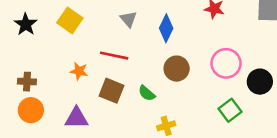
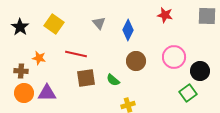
red line: (114, 56) -> (76, 54), moved
orange star: (79, 71) -> (39, 58), moved
brown square: (112, 91) -> (86, 78), turned -30
green square: (230, 110) -> (188, 93), moved
purple triangle: (76, 118) -> (47, 93), moved

